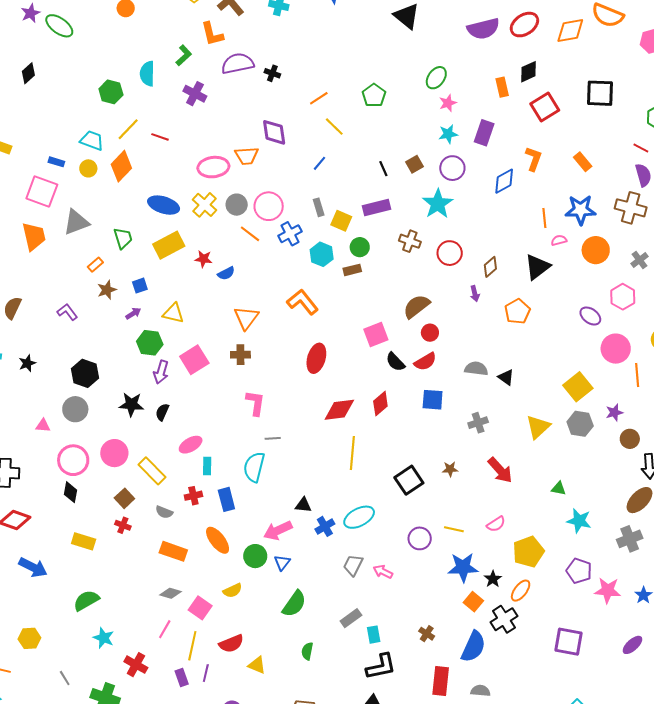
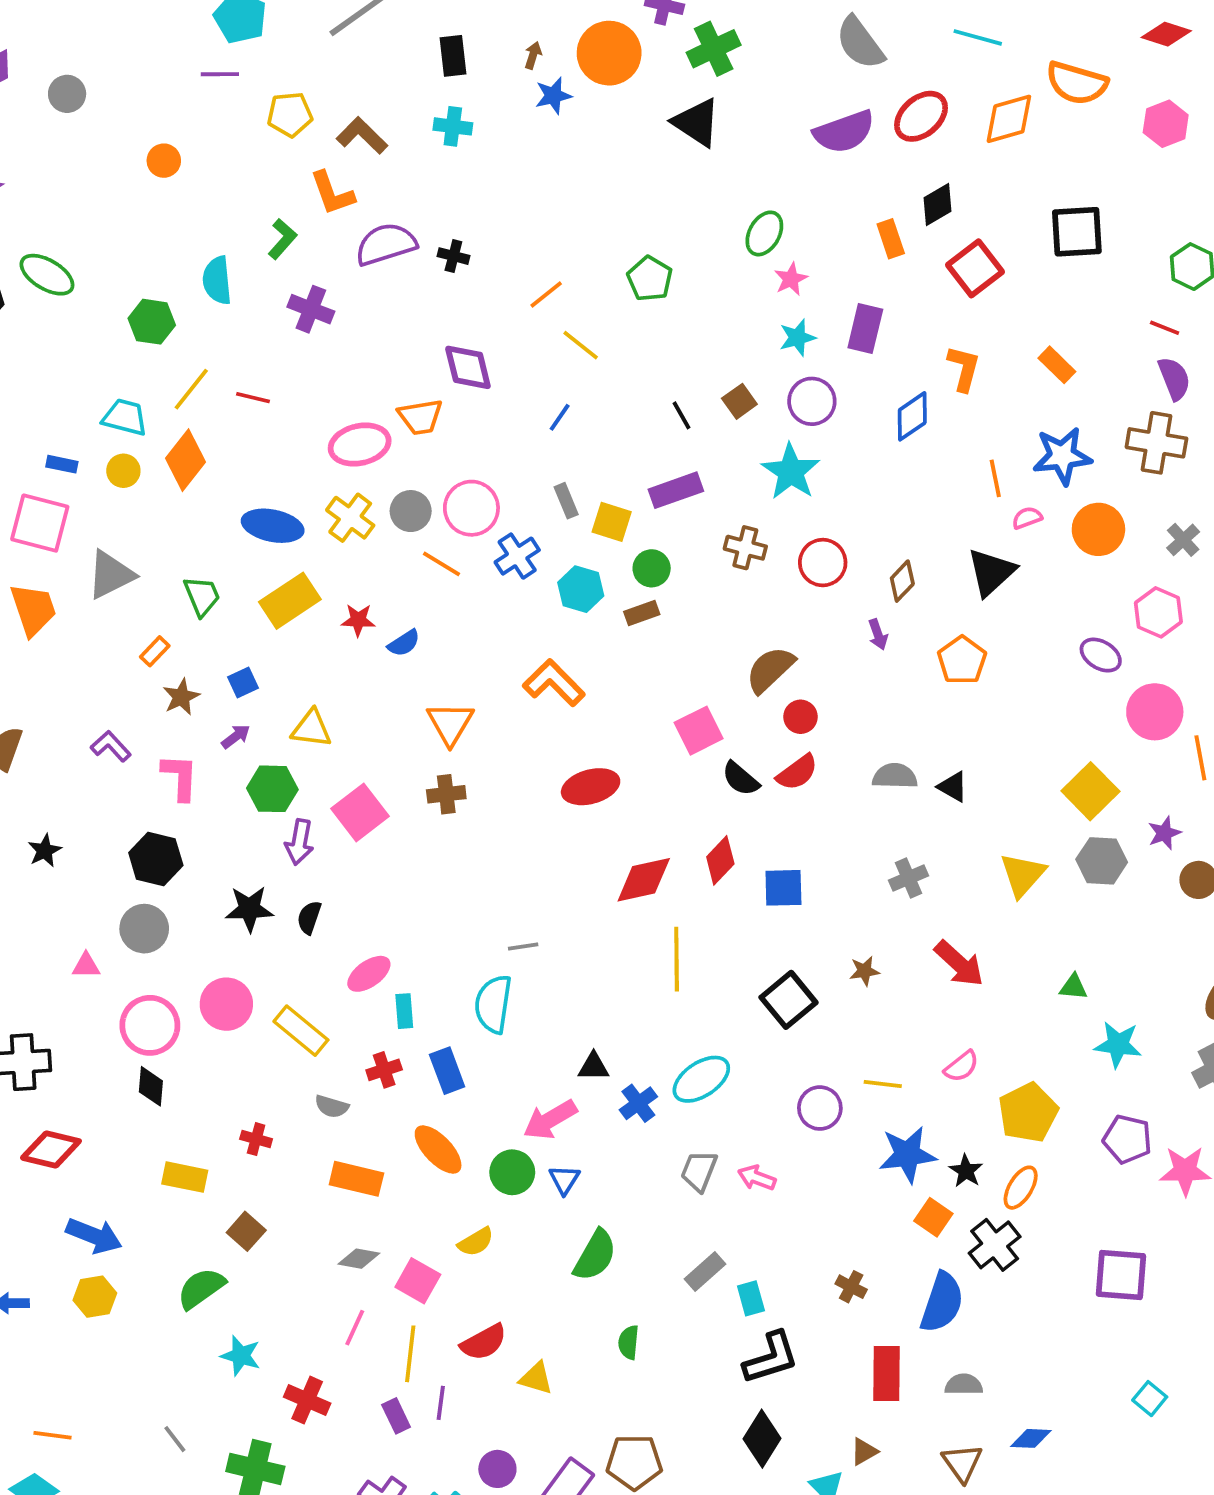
green ellipse: (59, 26) -> (47, 275), moved
red ellipse: (316, 358) -> (591, 787), turned 64
blue square: (433, 400) -> (783, 888), moved
pink L-shape: (255, 403) -> (180, 777), moved
brown square: (124, 498) -> (246, 1231), moved
yellow hexagon: (29, 638) -> (95, 1297), moved

